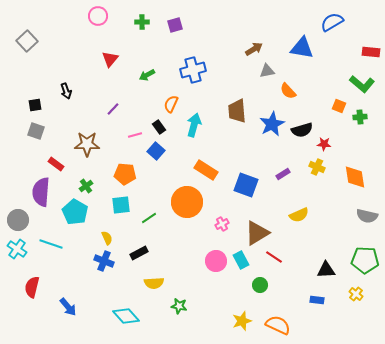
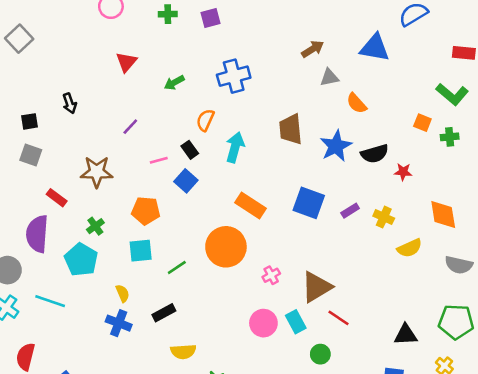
yellow cross: (317, 167) -> (384, 217), moved
blue square: (246, 185) -> (309, 203), moved
yellow semicircle: (299, 215) -> (410, 248), moved

